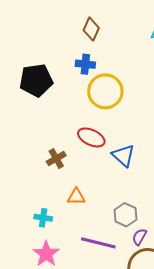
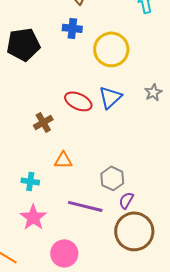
yellow circle: (105, 91) -> (111, 49), moved
blue triangle: (123, 156) -> (110, 97), moved, turned 35

